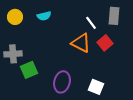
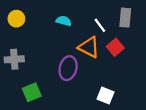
cyan semicircle: (44, 16) -> (64, 21), moved, turned -152
green square: (29, 70) -> (32, 92), moved
purple ellipse: (62, 82) -> (68, 68), moved

